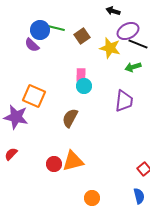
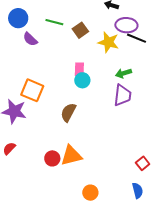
blue circle: (40, 30) -> (18, 18), moved
purple ellipse: (128, 31) -> (126, 25), turned 30
green arrow: (133, 67) -> (123, 73), moved

